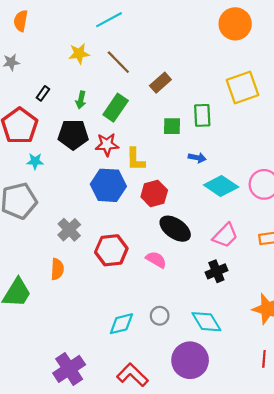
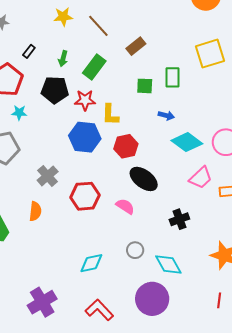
pink trapezoid: (225, 235) -> (201, 178), moved
gray circle: (160, 316) -> (135, 250), moved

